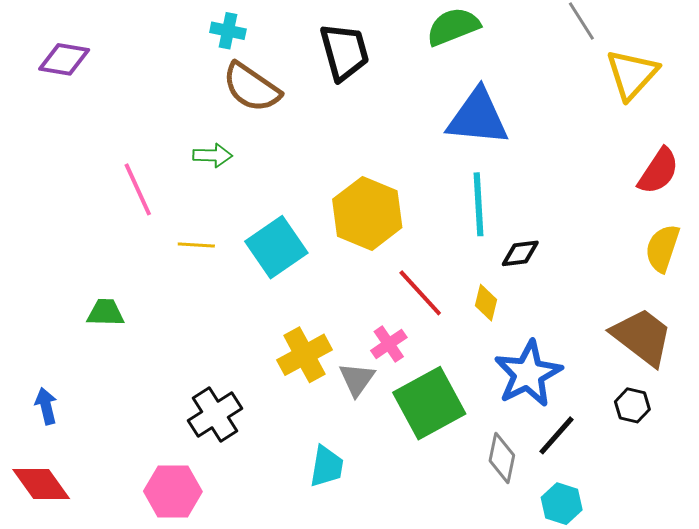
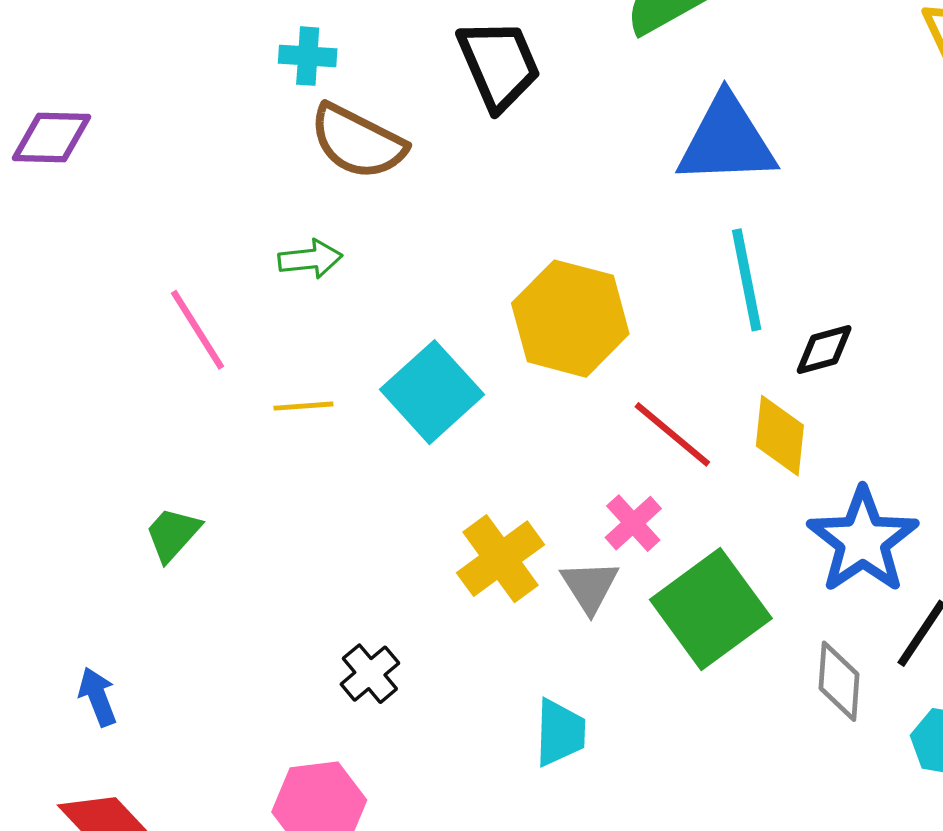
yellow diamond: (486, 303) -> (780, 436), size x1.4
green trapezoid: (106, 313) -> (173, 534), turned -42
black cross: (215, 415) -> (370, 674), size x0.7

